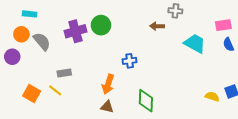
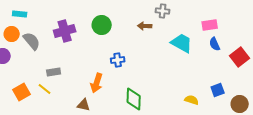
green circle: (101, 25) -> (102, 25), moved
orange square: (32, 93) -> (22, 92), turned 30
yellow semicircle: (212, 97) -> (192, 100), moved
brown triangle: (107, 107) -> (84, 105), moved

